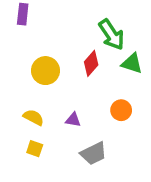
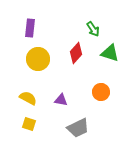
purple rectangle: (23, 14) -> (30, 28), moved
green arrow: (112, 35) -> (93, 29), size x0.6

